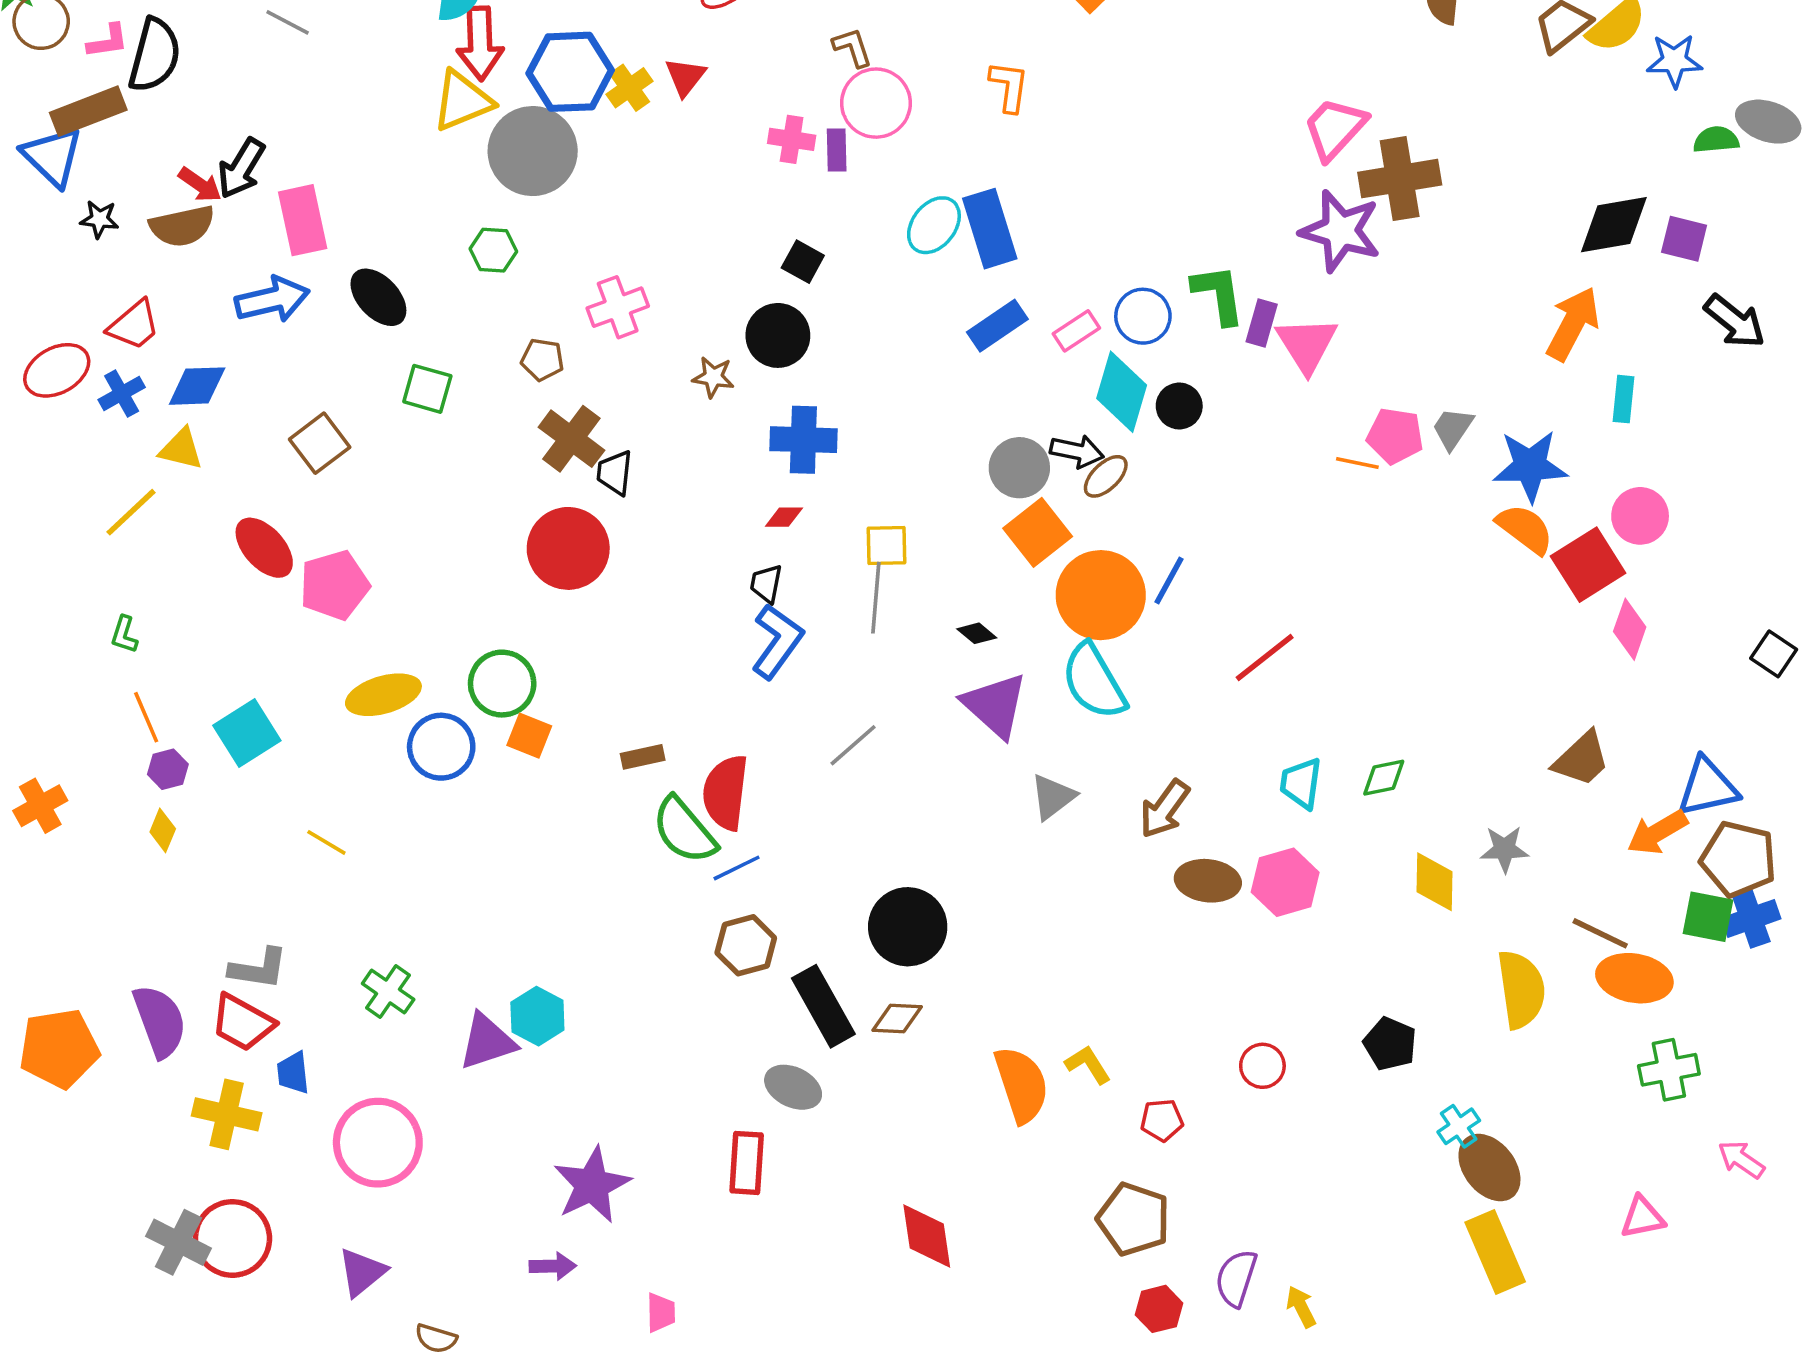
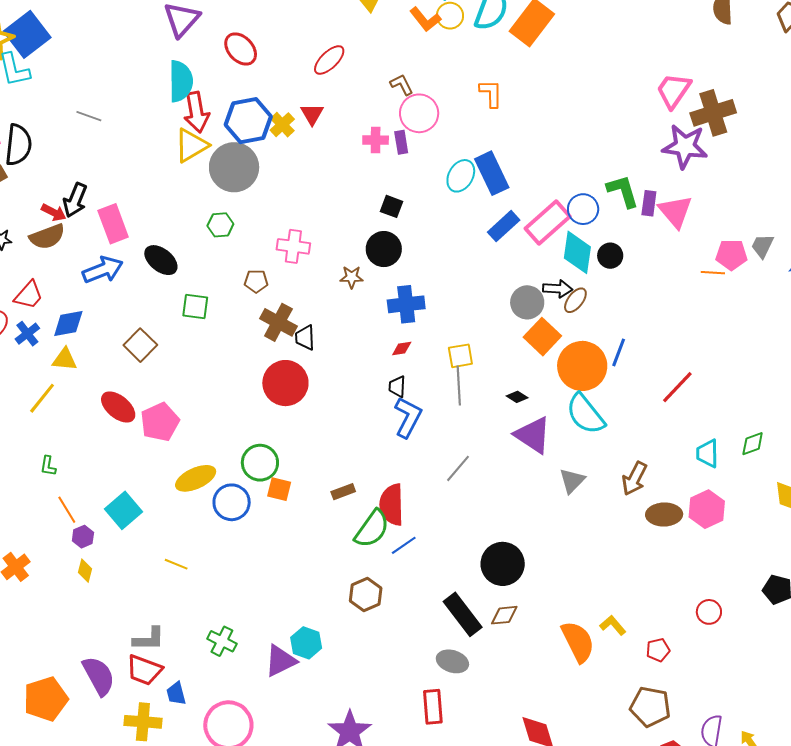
pink cross: (618, 307) -> (293, 246), turned 36
pink rectangle: (1076, 331) -> (548, 222), size x1.8
green semicircle: (684, 830) -> (372, 529), turned -96
brown hexagon: (746, 945) -> (366, 594), moved

